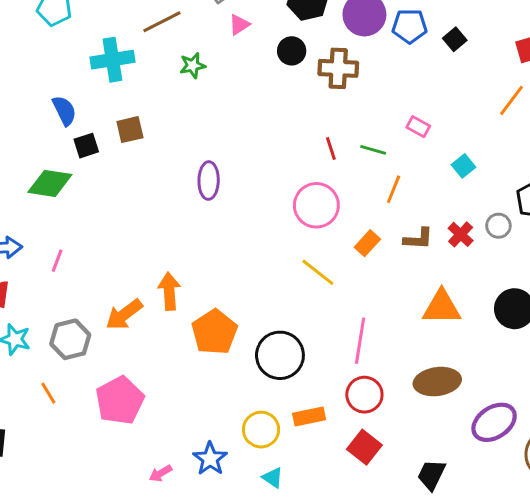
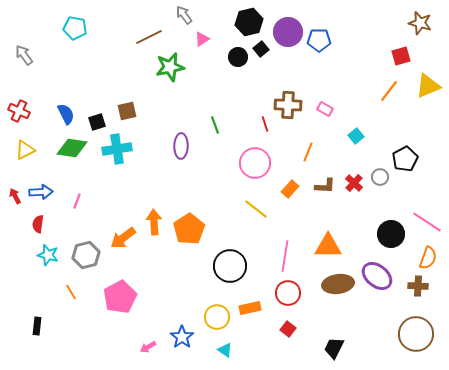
black square: (455, 39) -> (261, 49), moved
cyan cross: (112, 60) -> (117, 149), moved
green star: (193, 65) -> (170, 67), size x1.6
brown cross: (338, 68) -> (288, 105), moved
blue semicircle: (64, 111) -> (66, 114), moved
green line: (373, 150) -> (215, 125), moved, turned 54
orange triangle: (442, 307) -> (328, 246), moved
orange pentagon: (214, 332) -> (189, 229), moved
purple ellipse: (494, 422) -> (377, 276), moved, turned 72
red square: (364, 447) -> (288, 329), size x0.7

